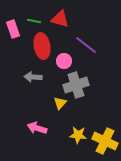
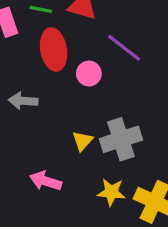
gray arrow: (33, 77) -> (23, 101), moved
gray cross: (76, 85) -> (121, 139), moved

